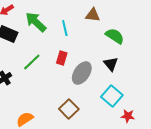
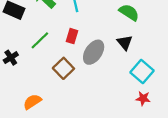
cyan square: (112, 96) -> (142, 72), moved
brown square: (69, 109) -> (63, 68), moved

